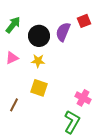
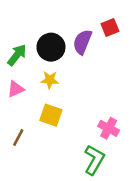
green arrow: (13, 25) -> (17, 55), moved
pink triangle: (12, 58) -> (16, 89), moved

